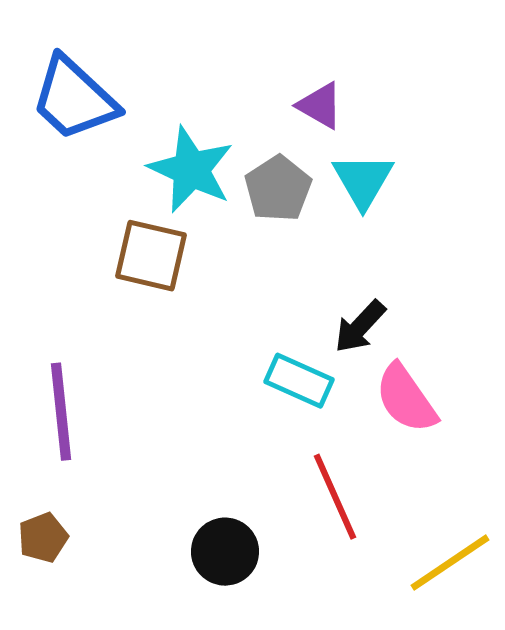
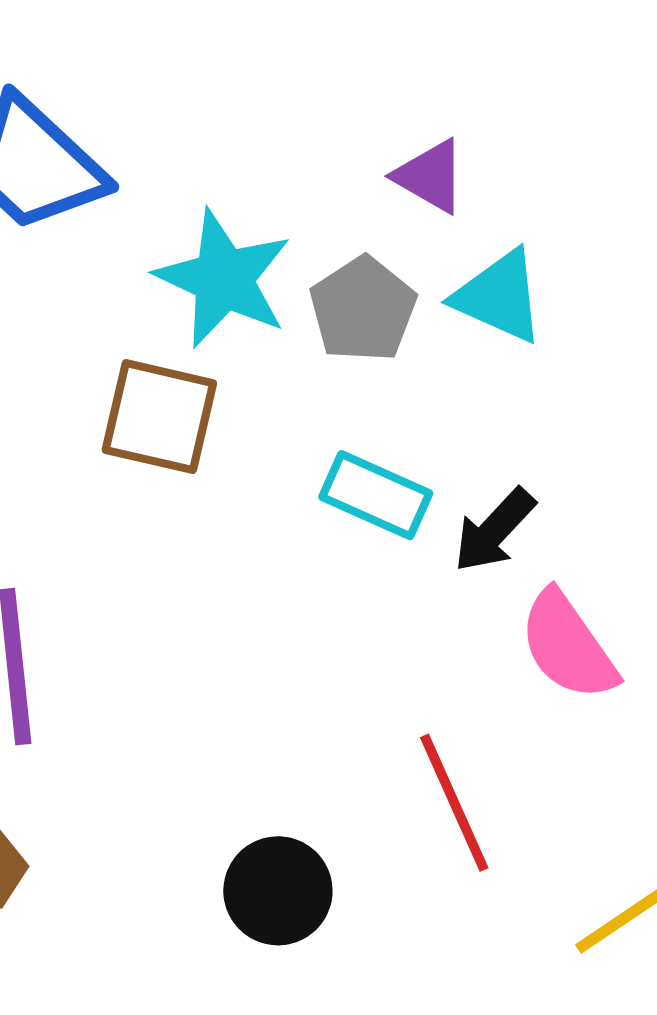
cyan triangle: (363, 181) -> (499, 296), turned -36
cyan rectangle: (299, 381) -> (376, 495), moved

